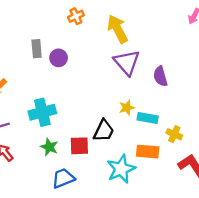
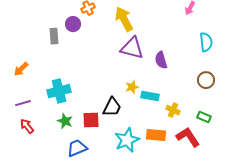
purple circle: (59, 58) -> (73, 24), moved
purple triangle: (127, 62) -> (132, 48), turned -35
orange rectangle: (148, 152) -> (156, 135), moved

